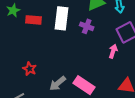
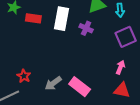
pink arrow: (113, 51) -> (120, 67), moved
red star: (30, 69) -> (24, 76), moved

